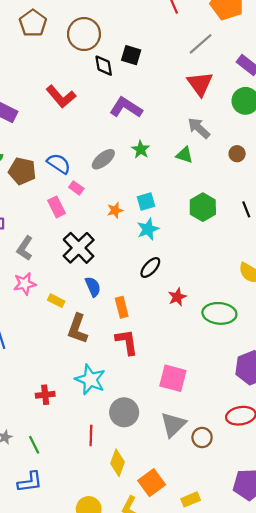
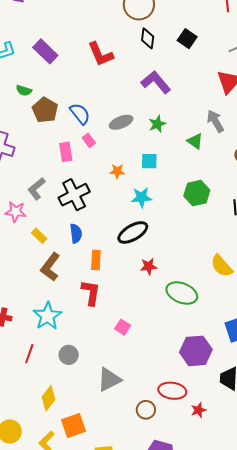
black square: (131, 55) -> (187, 39), moved
cyan square: (146, 201) -> (149, 161), moved
gray L-shape: (25, 248) -> (36, 189), moved
black ellipse: (150, 268) -> (133, 232), size x1.4
pink square: (173, 378) -> (123, 327), moved, size x0.6
gray circle: (124, 412) -> (69, 355), size x0.7
red line: (91, 435) -> (29, 354), moved
brown circle: (202, 438) -> (146, 410), moved

